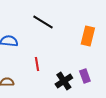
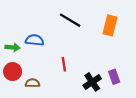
orange rectangle: (88, 36) -> (110, 25), moved

